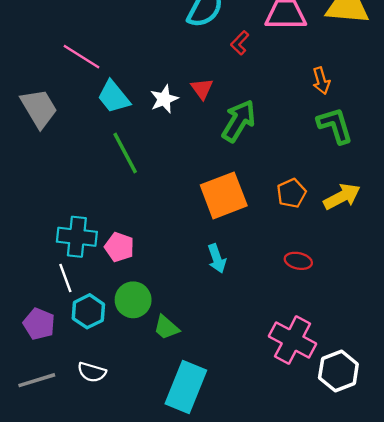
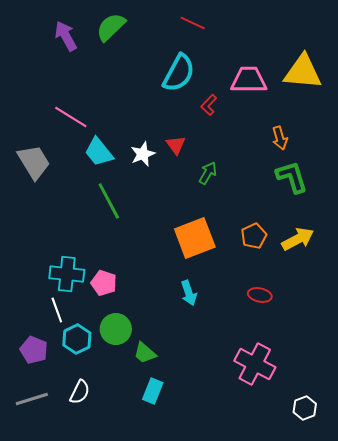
green arrow: (239, 121) -> (208, 173), size x0.6
white hexagon: (338, 371) -> (305, 408), moved, size x0.7
white semicircle: (92, 372) -> (80, 392), turned -80
cyan rectangle: (186, 387) -> (153, 391), moved, size x0.6

